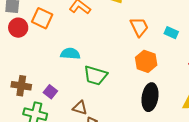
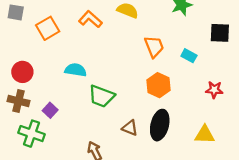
orange square: (42, 18) -> (48, 28), turned 30
red circle: (18, 28) -> (22, 72), moved
brown triangle: (80, 108) -> (130, 128), moved

